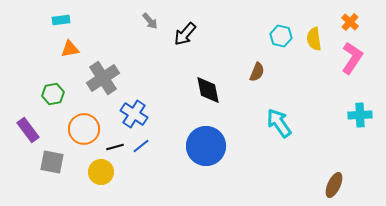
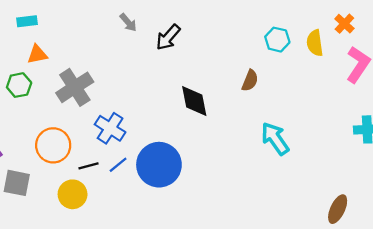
orange cross: (350, 22) -> (344, 24), moved
green hexagon: (53, 94) -> (19, 85), moved
blue circle: (206, 146) -> (159, 165), moved

